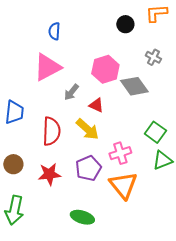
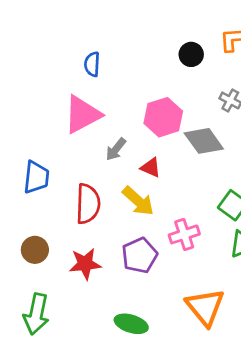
orange triangle: (123, 185) -> (205, 307), moved

